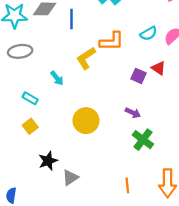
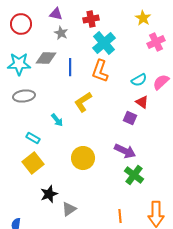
orange L-shape: (112, 41) -> (100, 71), moved, turned 110
red triangle: (159, 68) -> (142, 102), moved
purple arrow: (133, 113) -> (125, 151), size x1.5
yellow square: (30, 126) -> (33, 163), size x1.5

